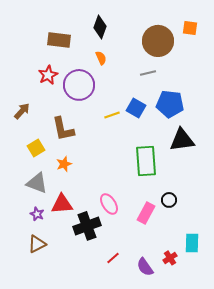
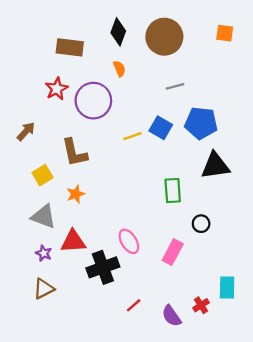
brown circle: (158, 41) -> (164, 37), moved
green rectangle: (146, 161) -> (173, 191), size x0.7
black circle: (169, 200) -> (201, 224), moved

